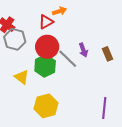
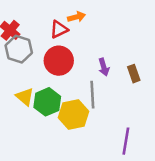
gray line: (68, 59) -> (92, 95), moved, turned 40
green hexagon: (45, 66) -> (47, 102), moved
yellow hexagon: (46, 106) -> (73, 114), moved

